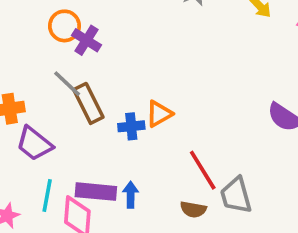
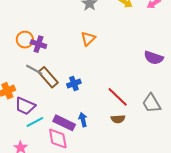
orange triangle: (159, 114) -> (88, 39), moved
purple rectangle: (96, 192) -> (64, 123), turned 35
gray trapezoid: (236, 195) -> (152, 103), moved
cyan line: (47, 196) -> (35, 122), moved, turned 66

